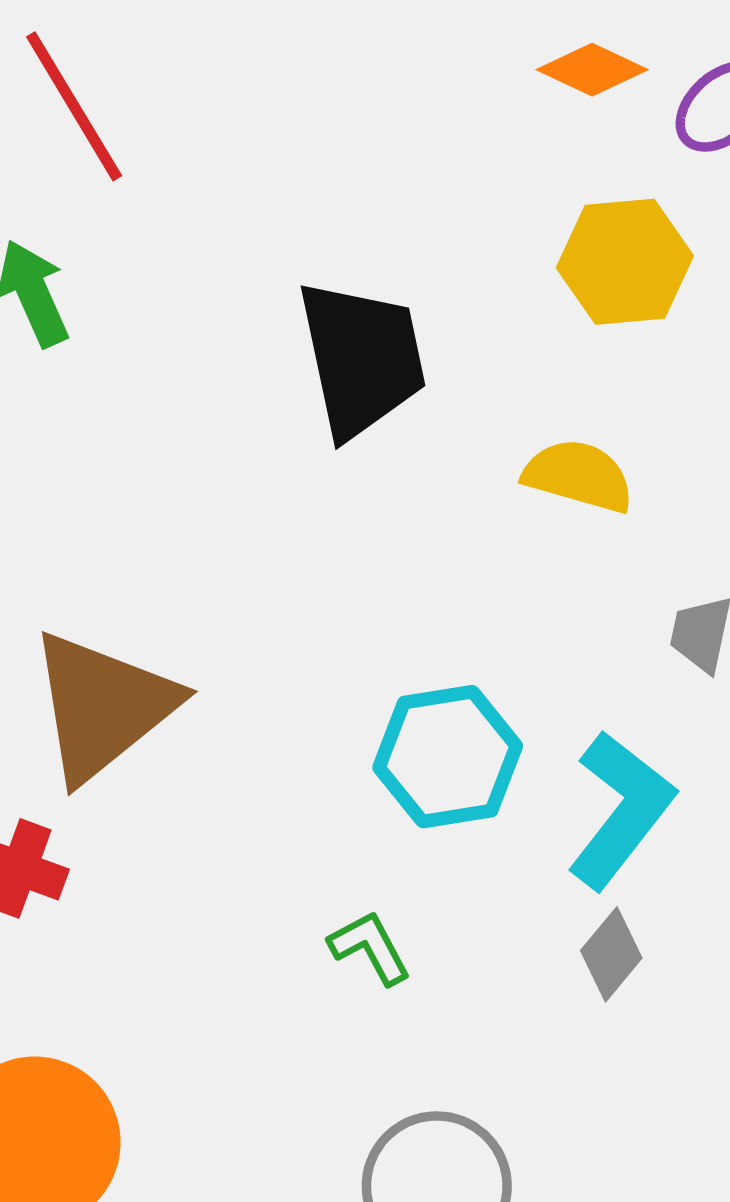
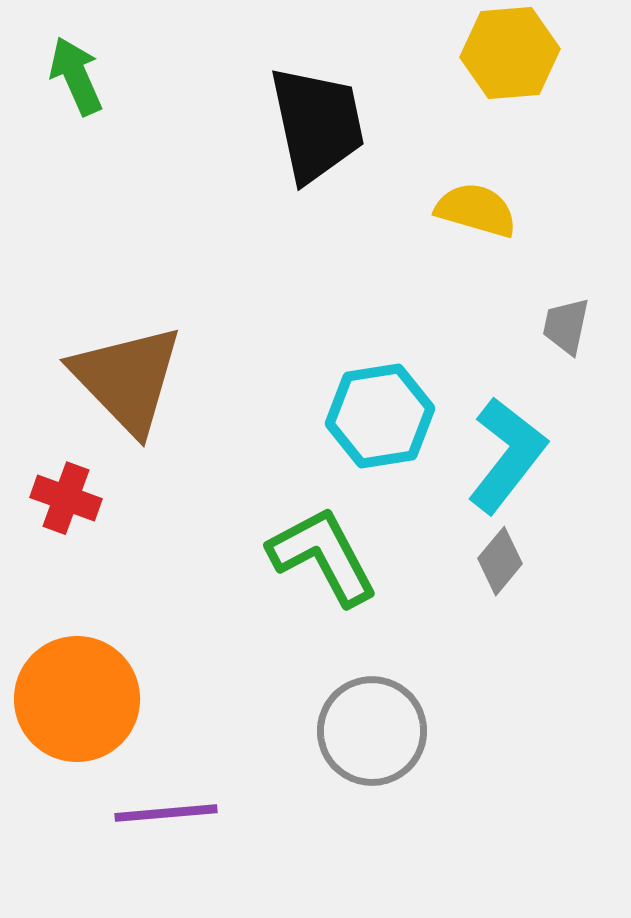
brown triangle: (103, 706) -> (127, 379), turned -35
green L-shape: (370, 947) -> (323, 556), size x1.8

